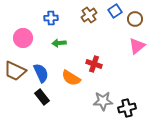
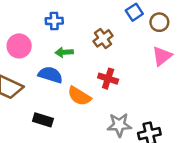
brown cross: (89, 15) -> (103, 38), moved
blue semicircle: (41, 73) -> (50, 75), moved, turned -48
black rectangle: (42, 97) -> (43, 120), turned -35

